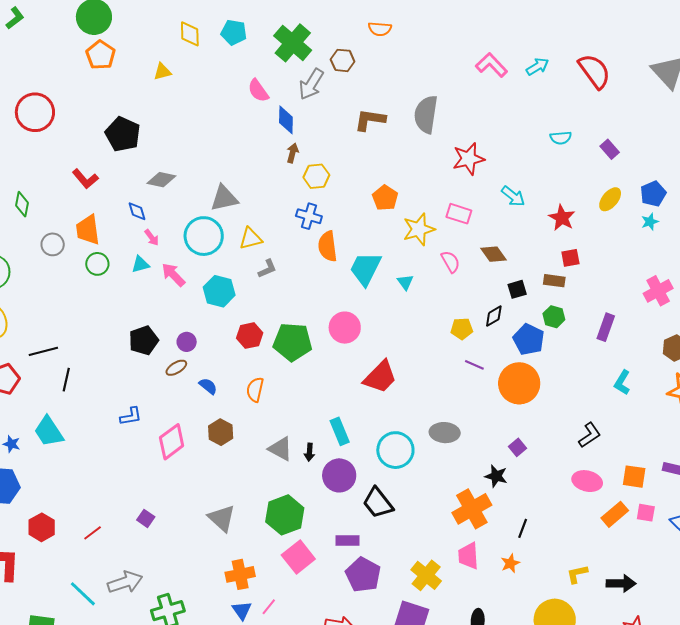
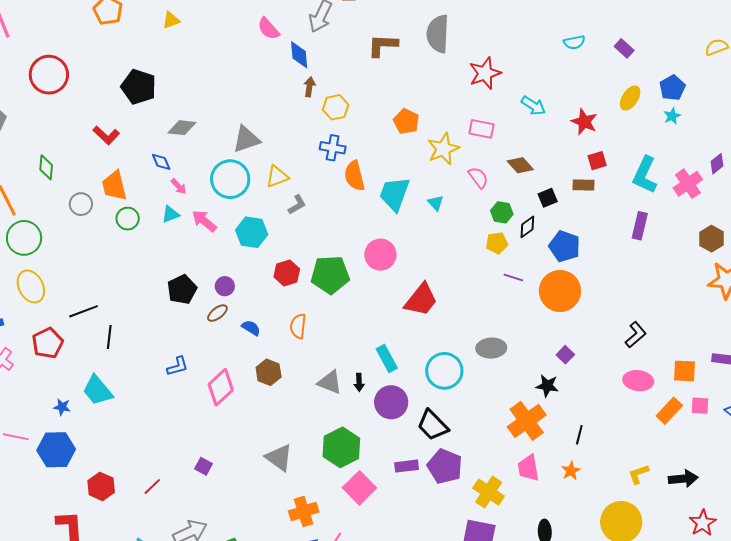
green hexagon: (554, 317) -> (502, 212), moved
cyan L-shape: (622, 382) -> (645, 175), moved, size x1.5
purple pentagon: (363, 575) -> (445, 466), moved

